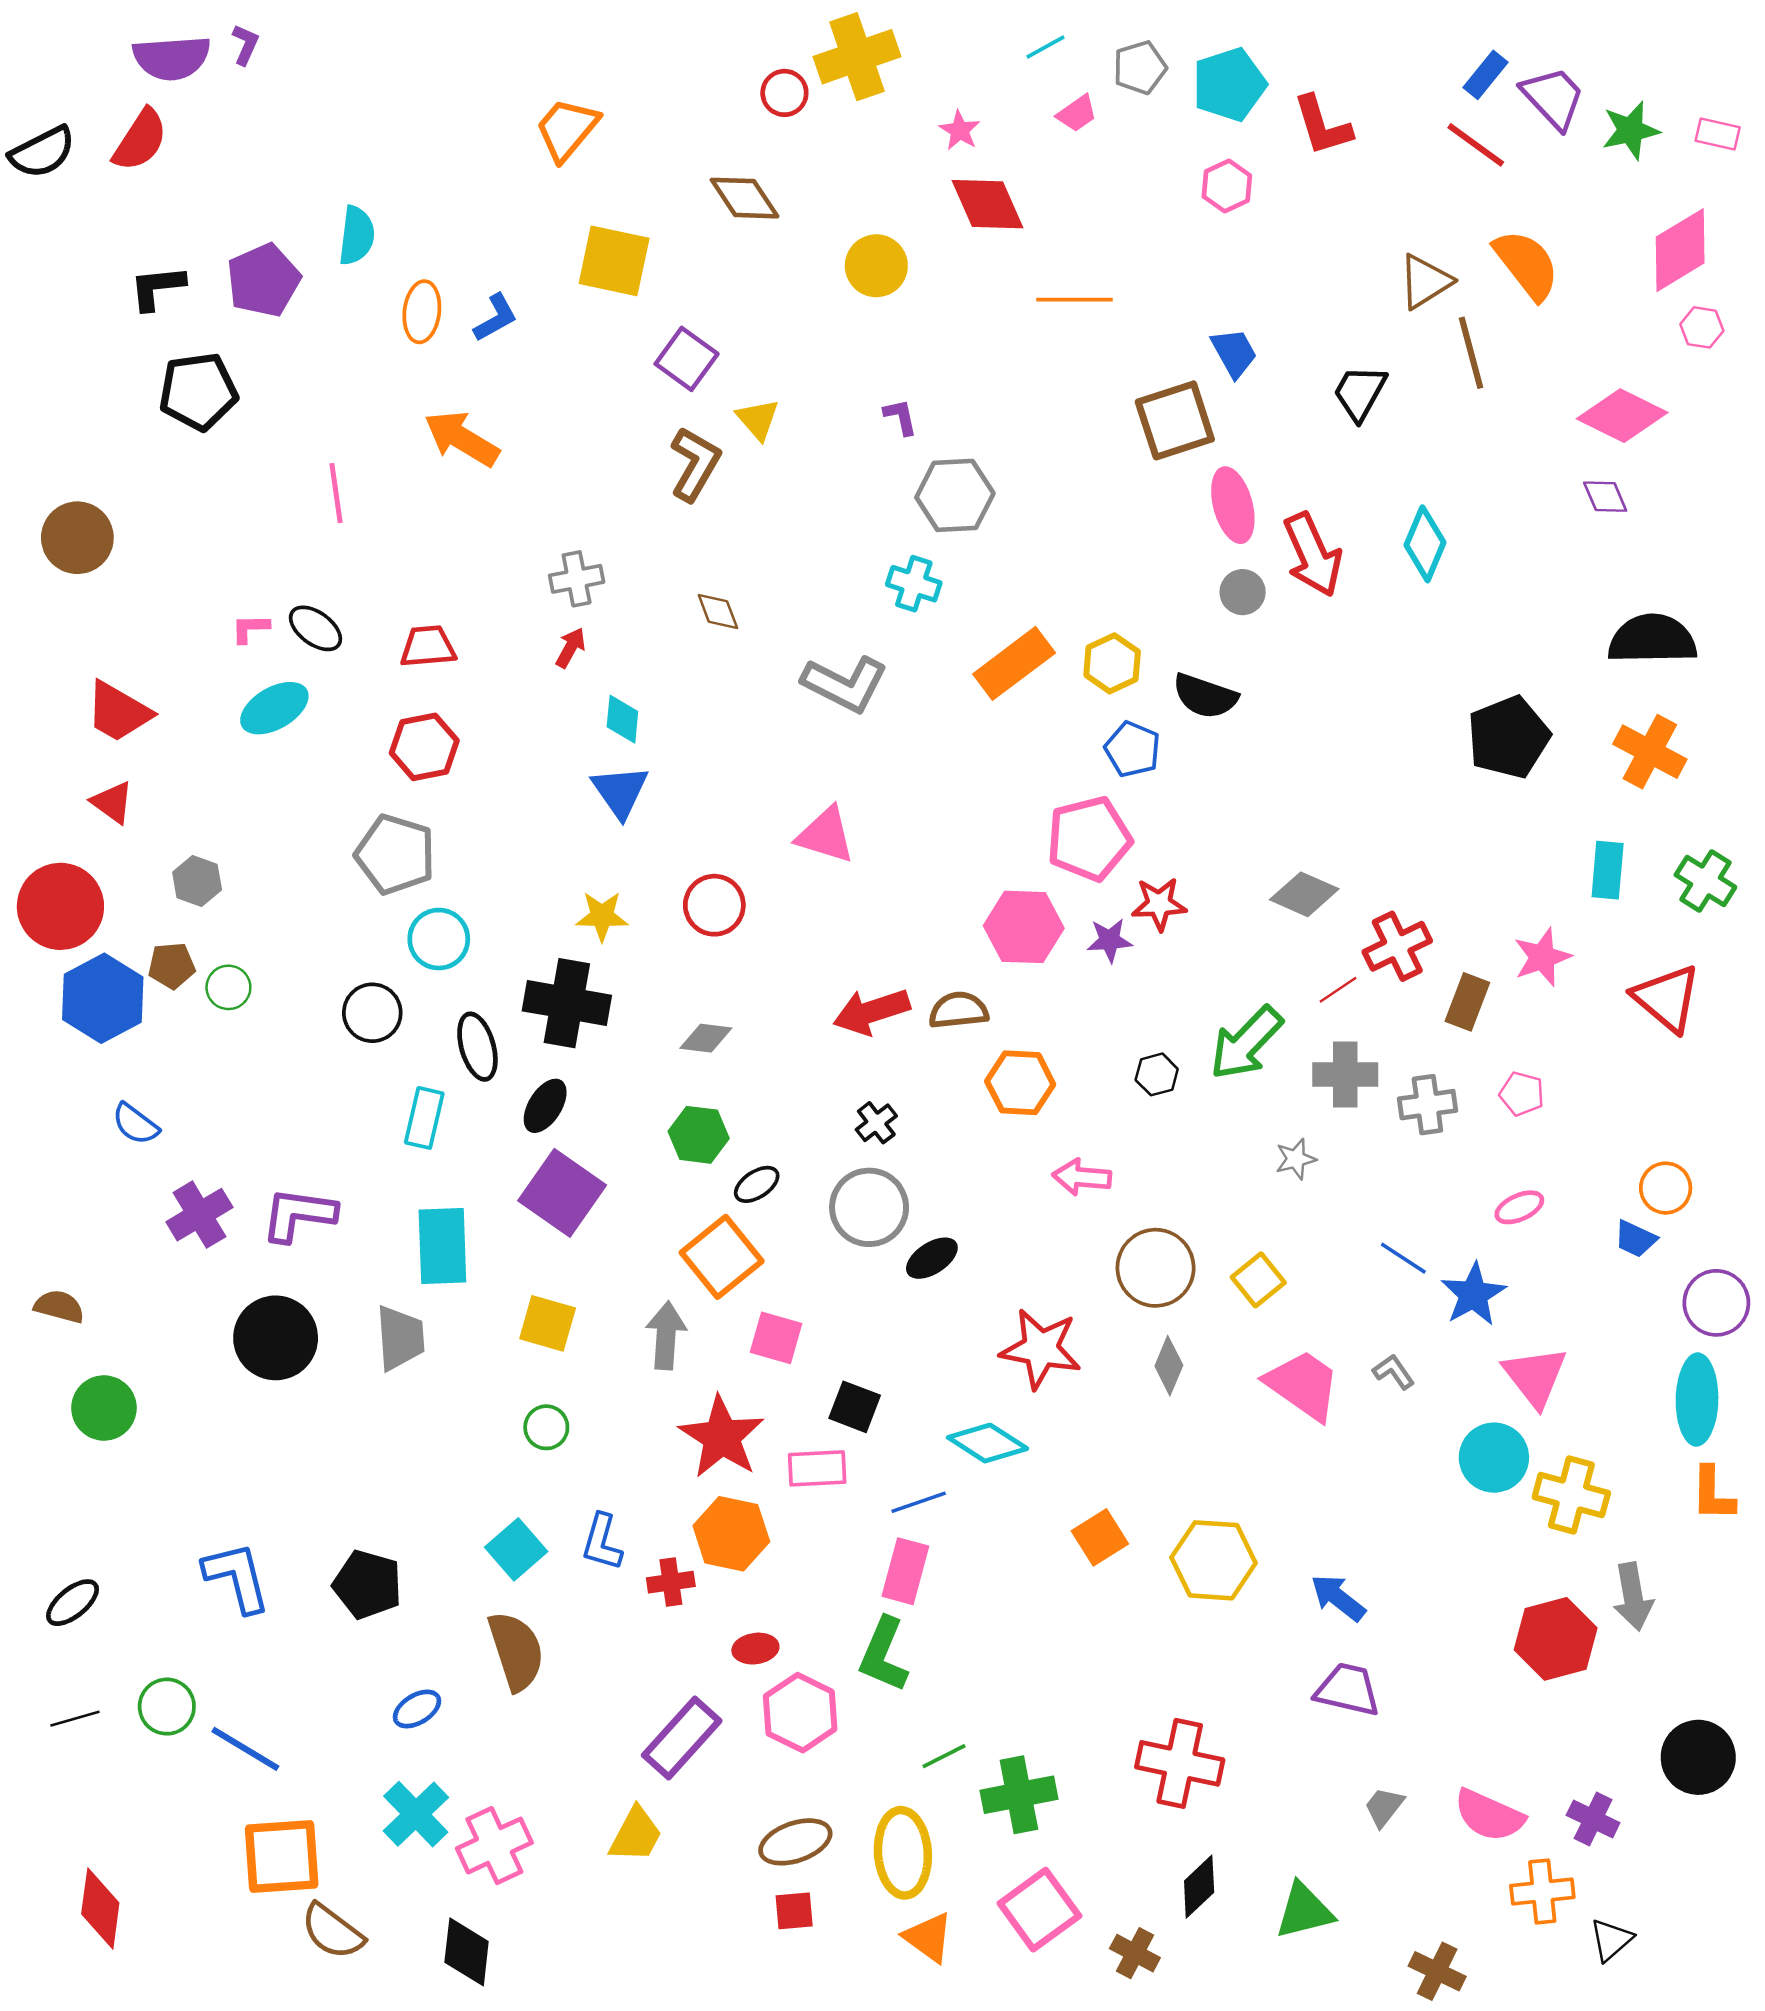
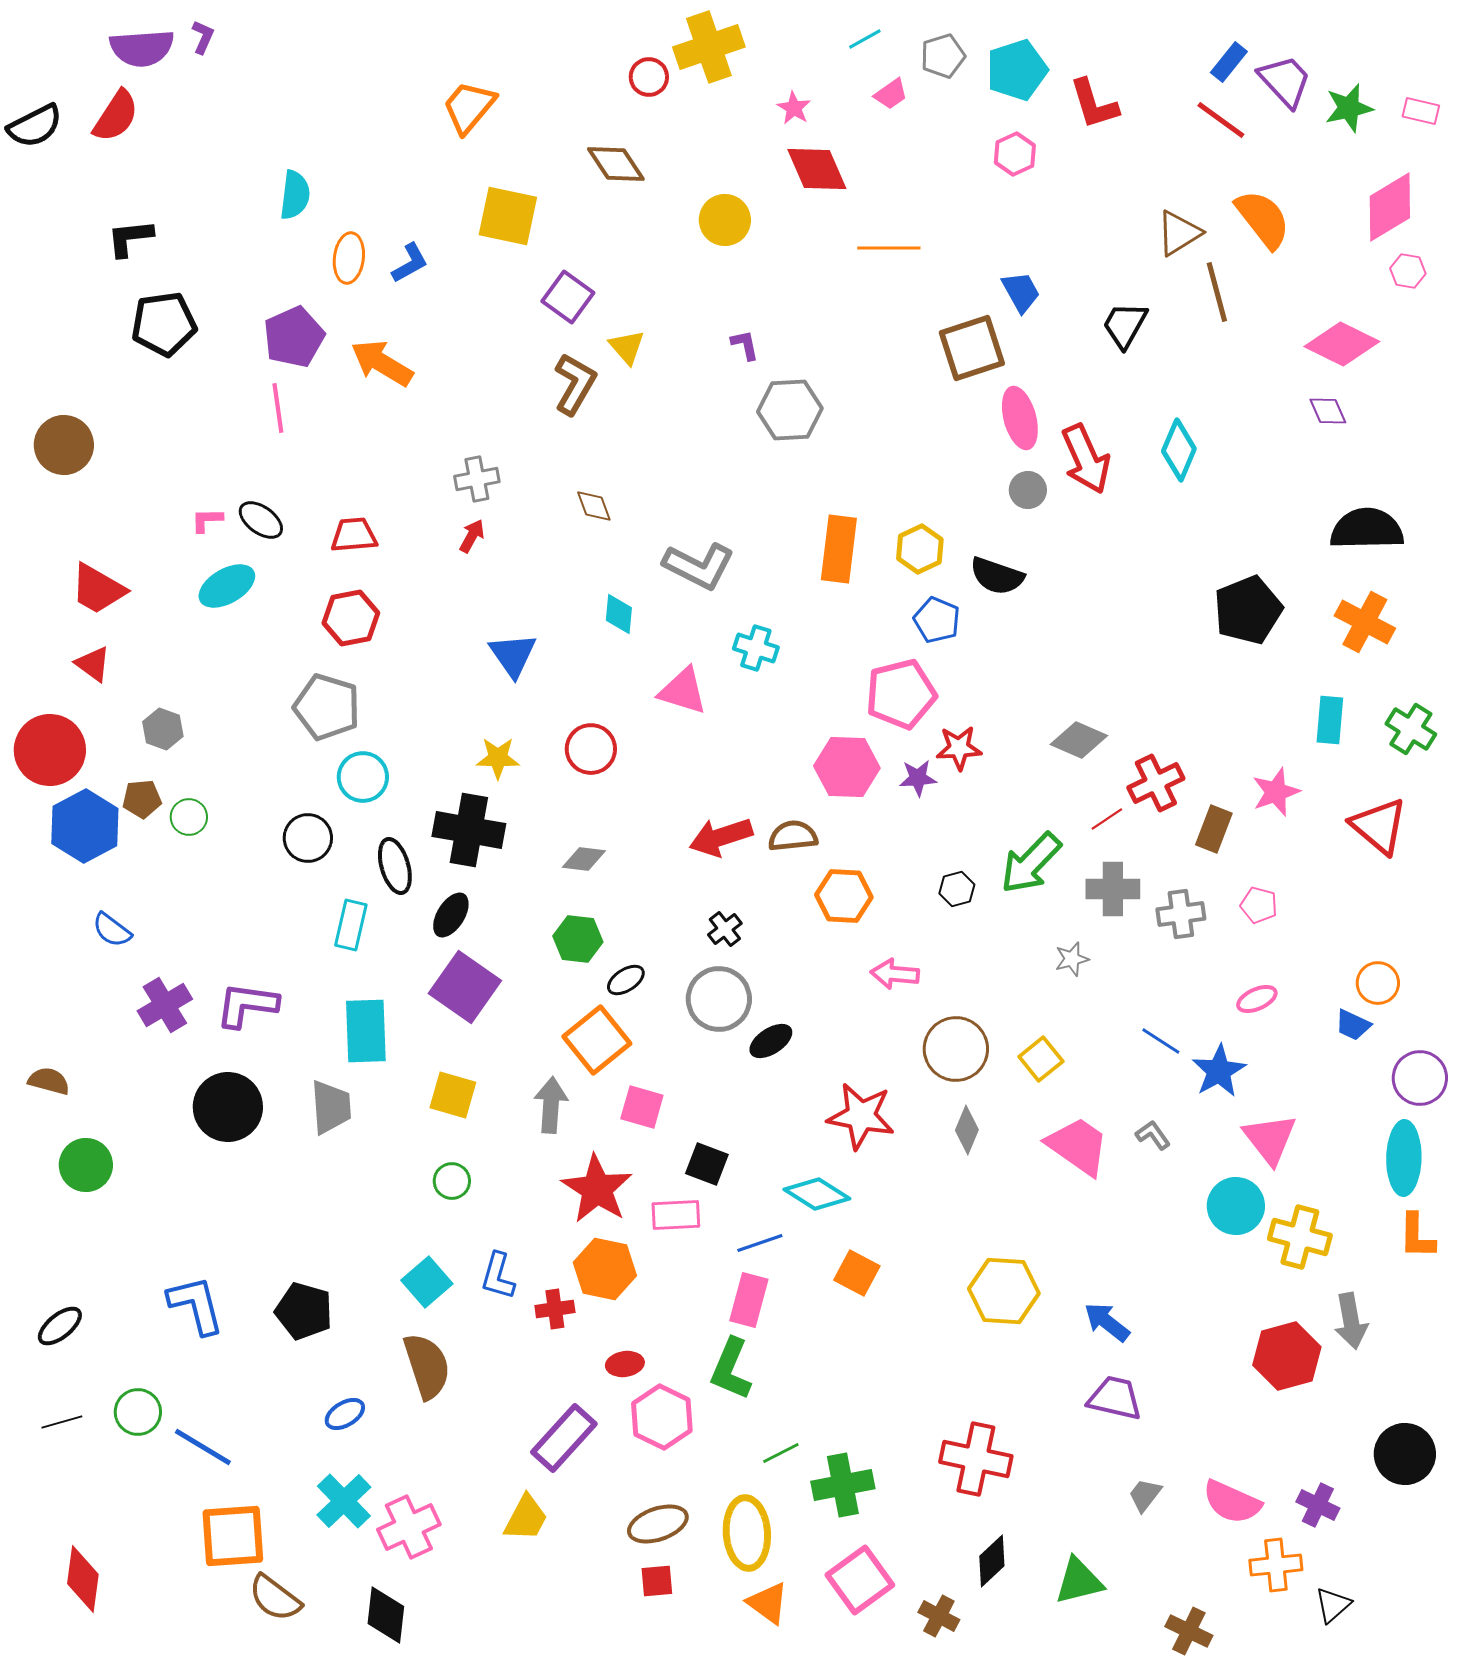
purple pentagon: (264, 280) -> (294, 337), moved
cyan cross: (914, 584) -> (756, 648), moved
orange rectangle: (1014, 663) -> (839, 549), turned -46
cyan diamond: (622, 719) -> (619, 614), moved
orange square: (1100, 1537) -> (857, 1273), moved, turned -30

